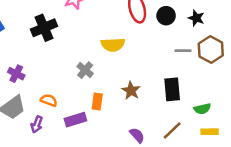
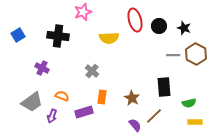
black cross: (44, 28) -> (58, 36), turned 30
yellow semicircle: (113, 45) -> (109, 38), moved
purple cross: (16, 74) -> (42, 68), moved
brown star: (131, 91) -> (132, 98), moved
brown line: (172, 130) -> (154, 116), moved

